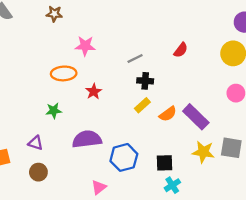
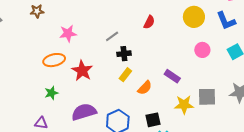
red star: (94, 92) -> (82, 71), size x1.5
orange semicircle: (168, 114) -> (145, 88), moved
purple rectangle: (196, 117) -> (172, 76), size x0.7

